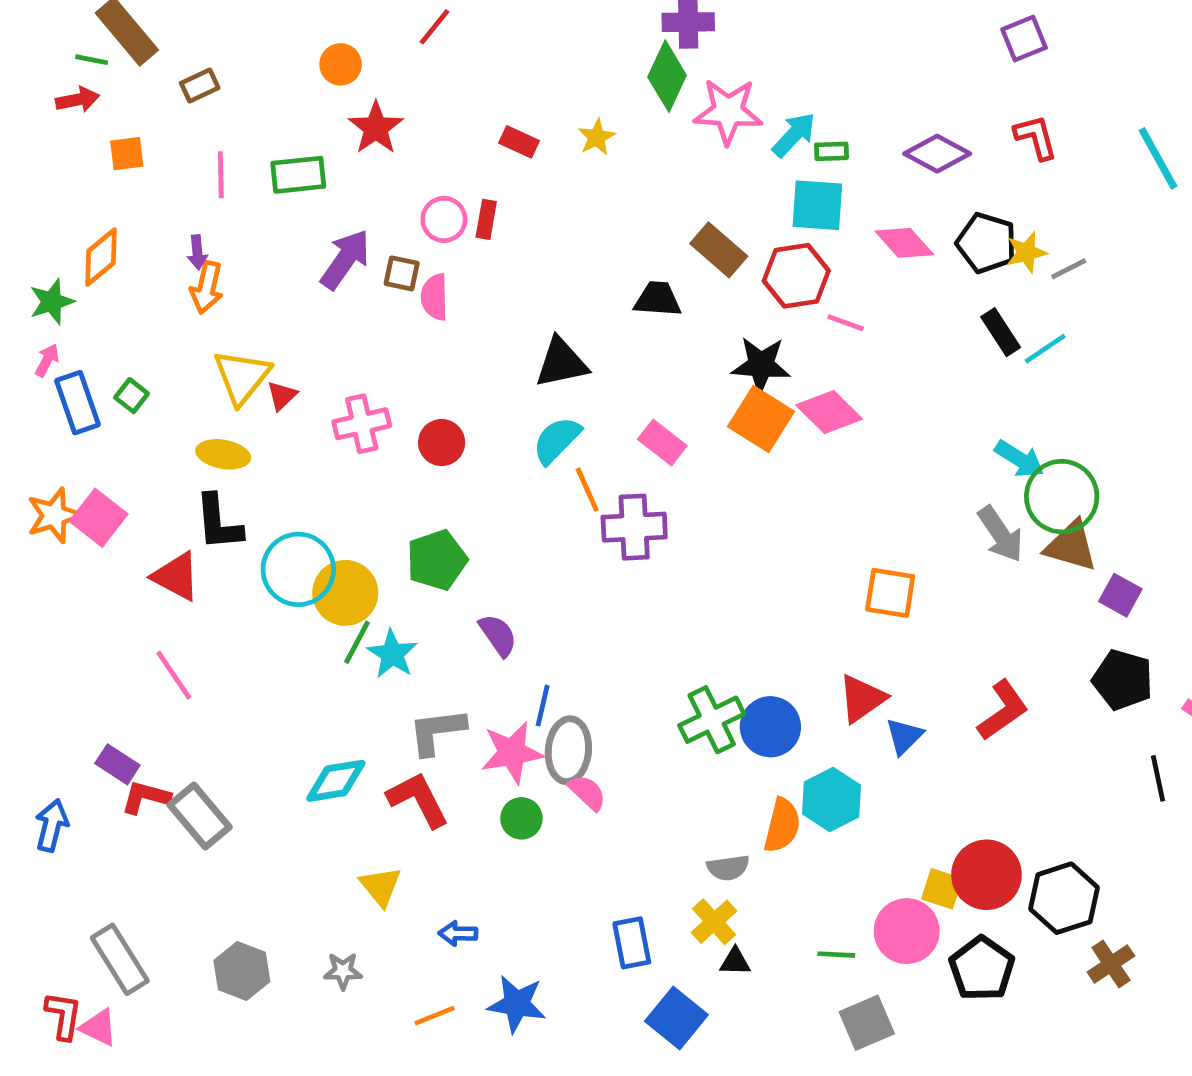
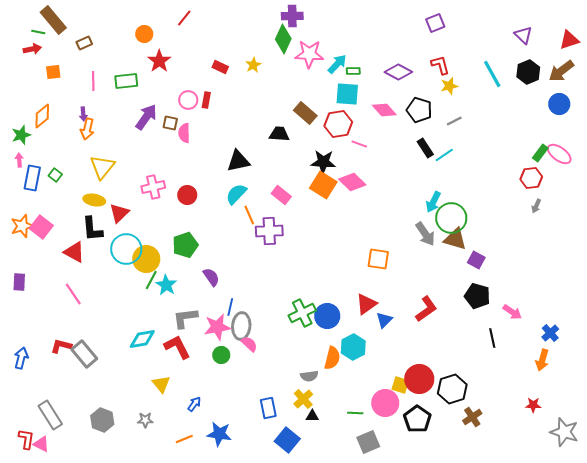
yellow star: (1026, 252) -> (449, 86), moved
pink arrow: (47, 360) -> (19, 160), turned -32
red triangle: (282, 396) -> (119, 213), moved, size x1.5
blue rectangle: (78, 403) -> (32, 178), turned 30
cyan arrow: (1019, 459) -> (433, 202), turned 85
purple rectangle: (117, 764) -> (19, 282), moved, turned 60
blue arrow: (458, 933) -> (194, 404), turned 126

